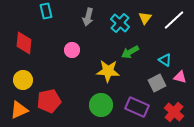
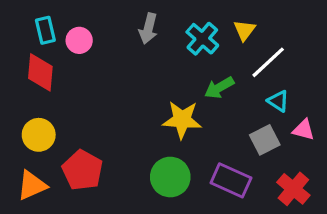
cyan rectangle: (46, 11) -> (45, 30), moved
white line: (174, 20) -> (268, 62), moved
pink circle: (72, 50) -> (79, 40), moved
red pentagon: (49, 101) -> (83, 170), turned -30

